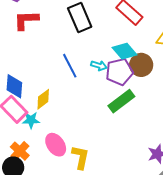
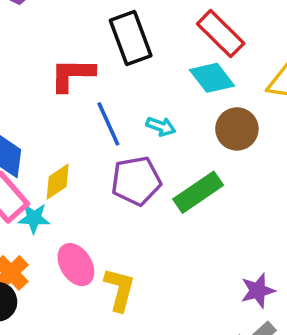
red L-shape: (26, 20) -> (72, 75), moved
cyan diamond: (124, 51) -> (212, 78), moved
purple pentagon: (119, 72) -> (136, 181), moved

